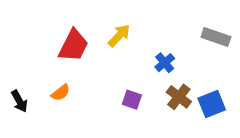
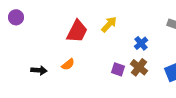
brown cross: (179, 97) -> (139, 67), moved
black arrow: (19, 101) -> (39, 70), turned -56

